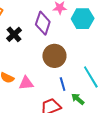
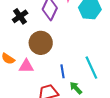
brown circle: (54, 56) -> (41, 43), moved

